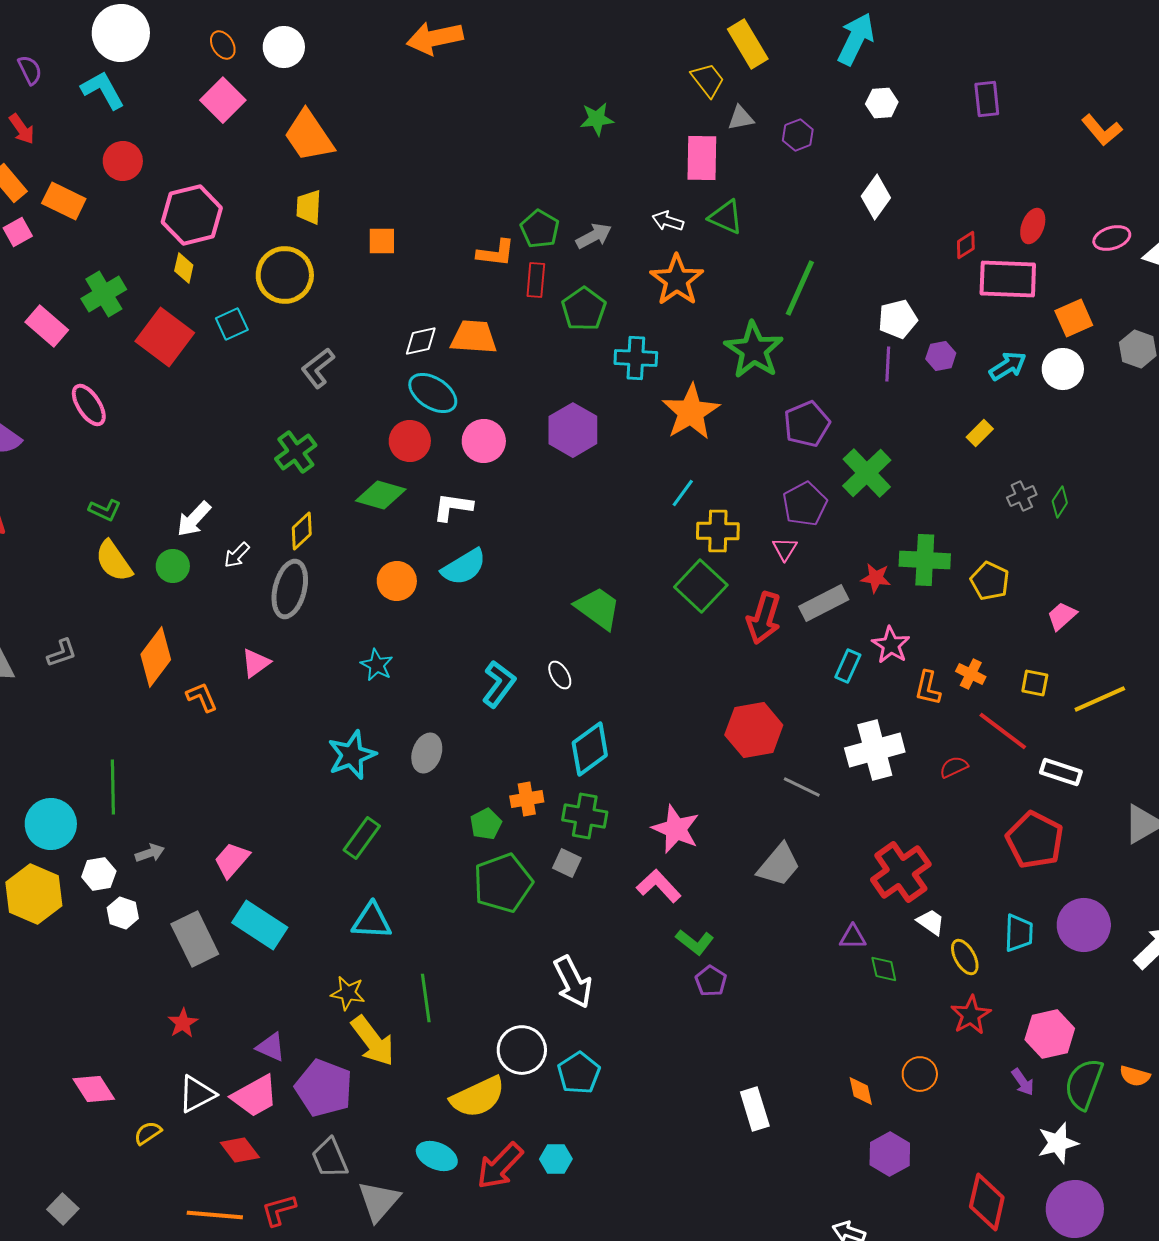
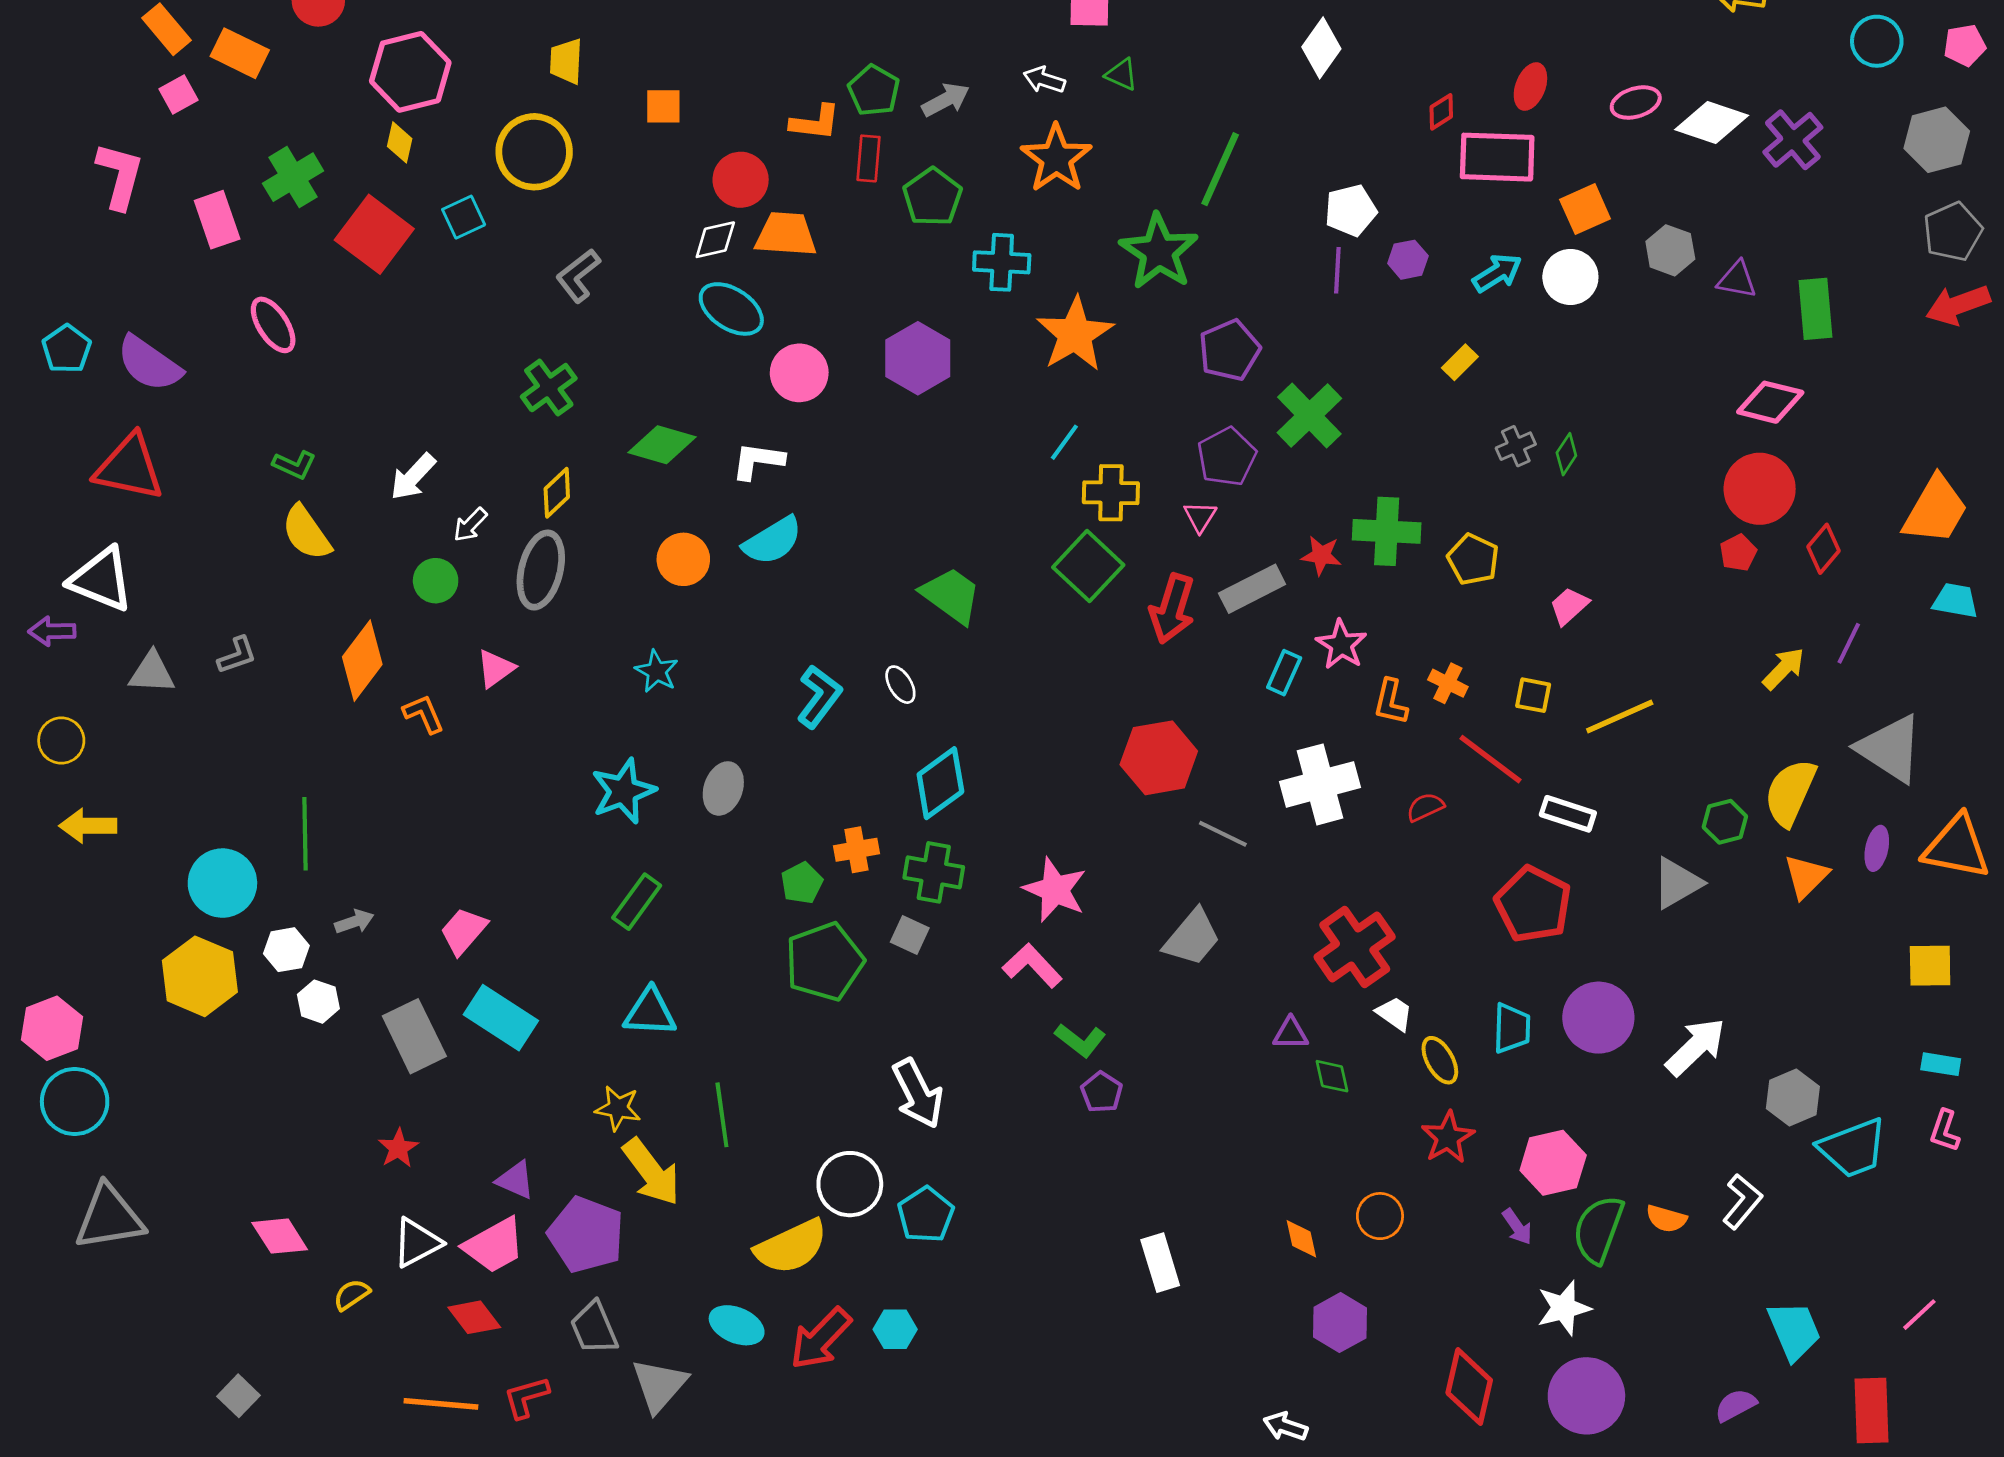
green triangle: (726, 217) -> (1122, 75), size x0.7
pink rectangle: (47, 326) -> (217, 220), turned 30
red circle: (410, 441) -> (741, 180), moved
green circle: (173, 566) -> (436, 581), moved

